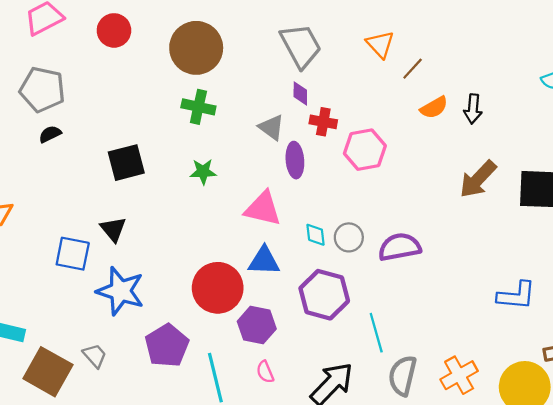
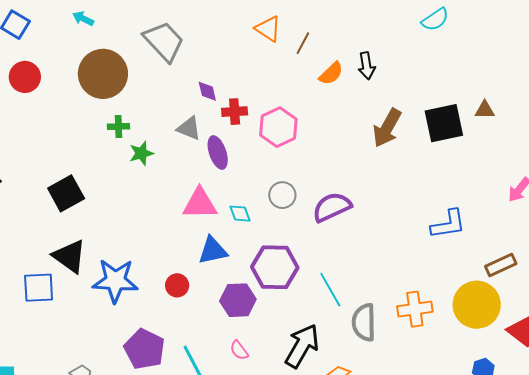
gray trapezoid: (301, 46) -> (164, 41), moved
green cross: (198, 107) -> (118, 127), size x0.7
green star: (203, 172) -> (141, 153), moved
black triangle: (113, 229) -> (70, 256), size x1.4
cyan diamond: (316, 235) -> (240, 214), moved
gray circle: (349, 237) -> (282, 195), moved
red circle: (218, 288) -> (177, 285), size x0.5
blue star: (120, 291) -> (115, 281), moved
purple hexagon: (257, 325) -> (238, 300), moved
orange cross: (459, 375) -> (415, 309), turned 36

